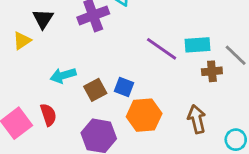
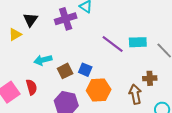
brown cross: (212, 71) -> (150, 78), moved

